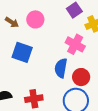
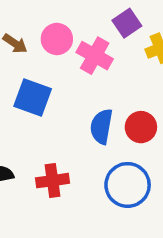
pink cross: (75, 44) -> (95, 56), moved
red circle: (81, 77) -> (141, 127), moved

